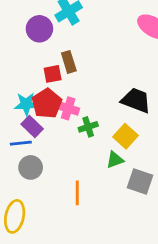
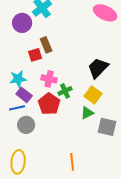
black trapezoid: (136, 100) -> (98, 68), turned -60
red pentagon: (47, 103) -> (49, 104), moved
orange line: (77, 193) -> (72, 162), moved

